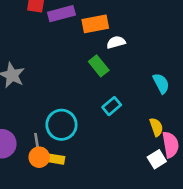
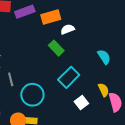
cyan rectangle: (112, 106) -> (69, 77), size x1.5
gray line: (37, 142) -> (11, 79), moved
white square: (157, 159) -> (81, 103), moved

